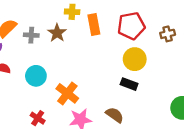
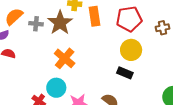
brown star: (57, 33) -> (60, 23), size x1.4
cyan circle: (36, 76) -> (56, 88), moved
orange cross: (67, 93) -> (65, 58), moved

